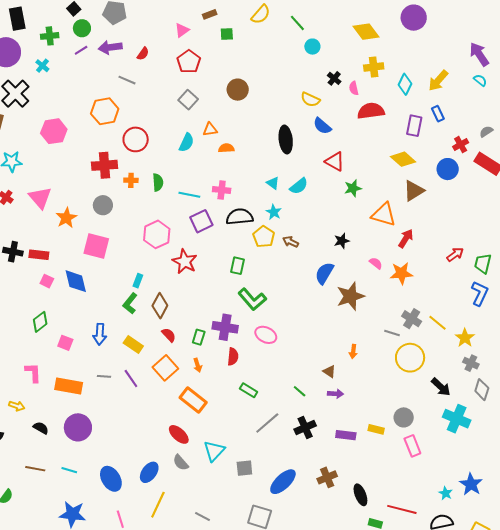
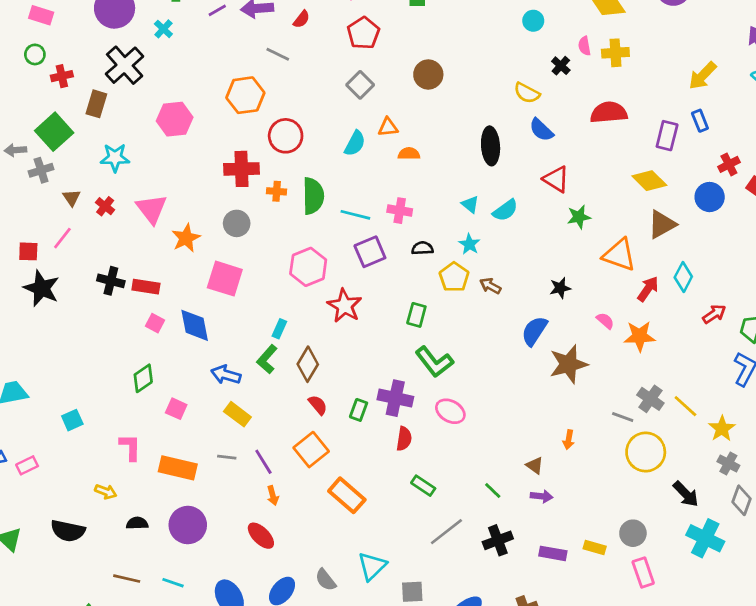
cyan diamond: (405, 84) -> (683, 277), moved
pink semicircle: (354, 88) -> (585, 46), moved
green semicircle: (158, 182) -> (313, 196), size x1.5
black semicircle: (240, 217) -> (422, 248), size x0.6
blue arrow: (100, 334) -> (226, 375), moved, turned 100
yellow rectangle: (133, 345) -> (237, 414), moved
orange arrow: (198, 365) -> (273, 496), moved
black semicircle: (41, 428) -> (137, 523), turned -35
red ellipse: (179, 434) -> (261, 536), moved

